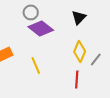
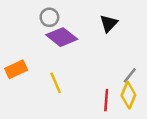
yellow diamond: (80, 51) -> (128, 95), moved

